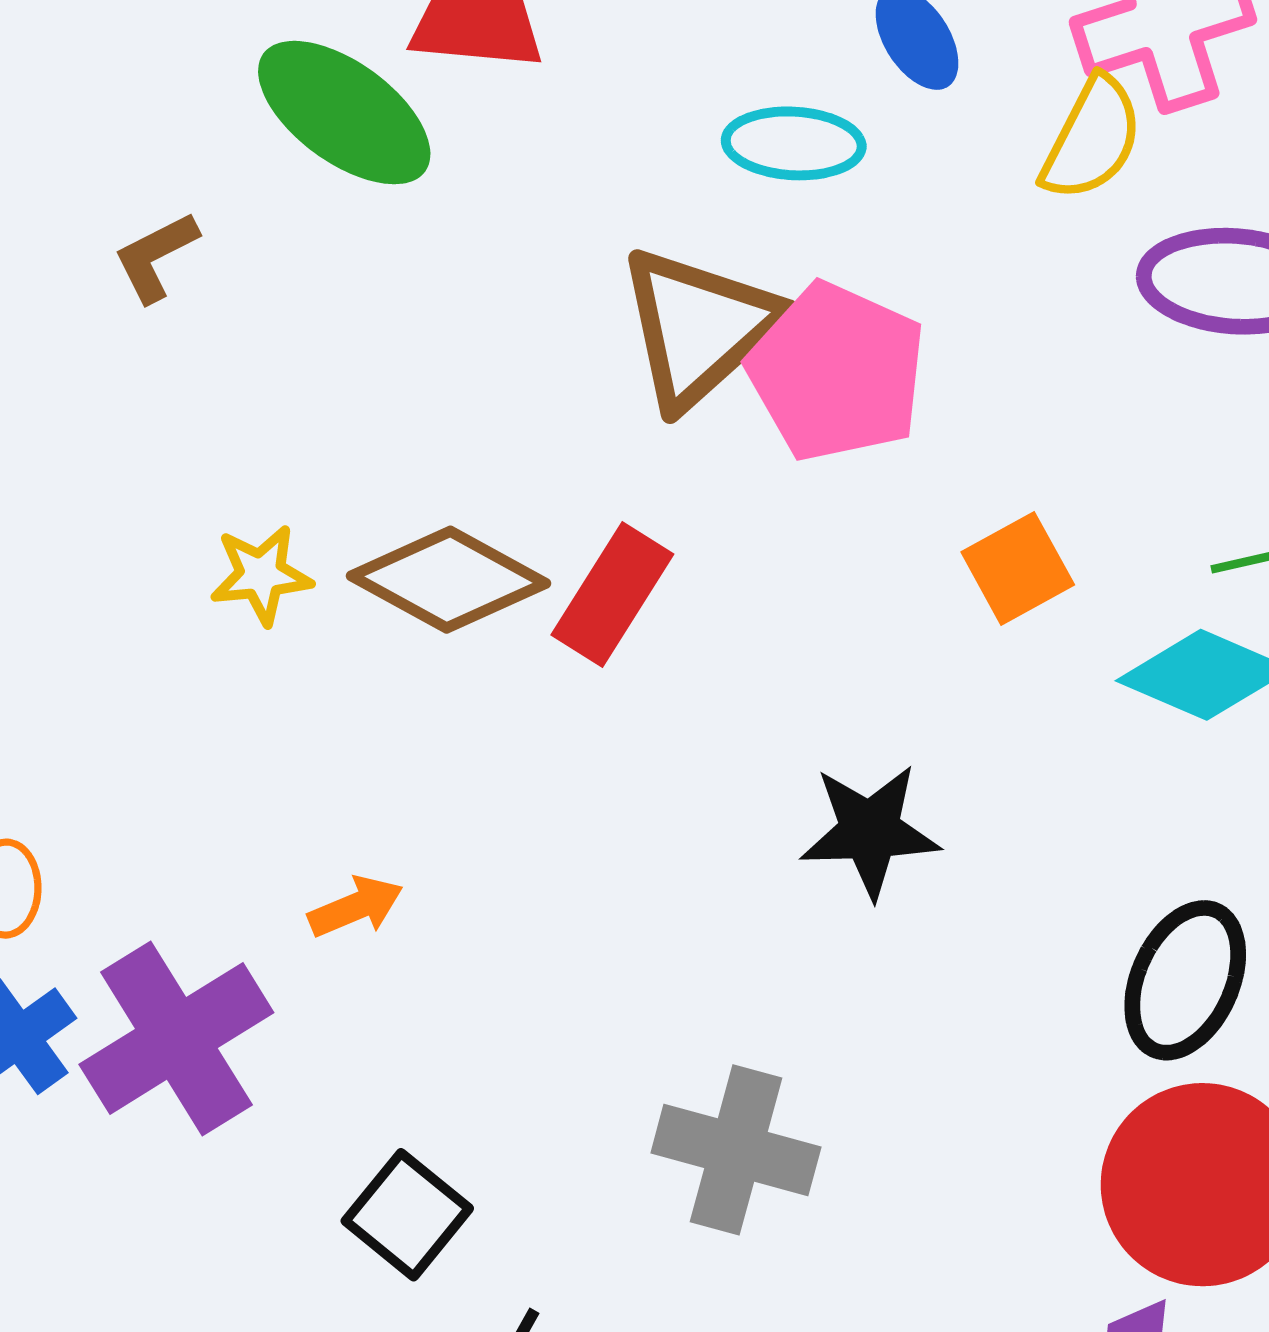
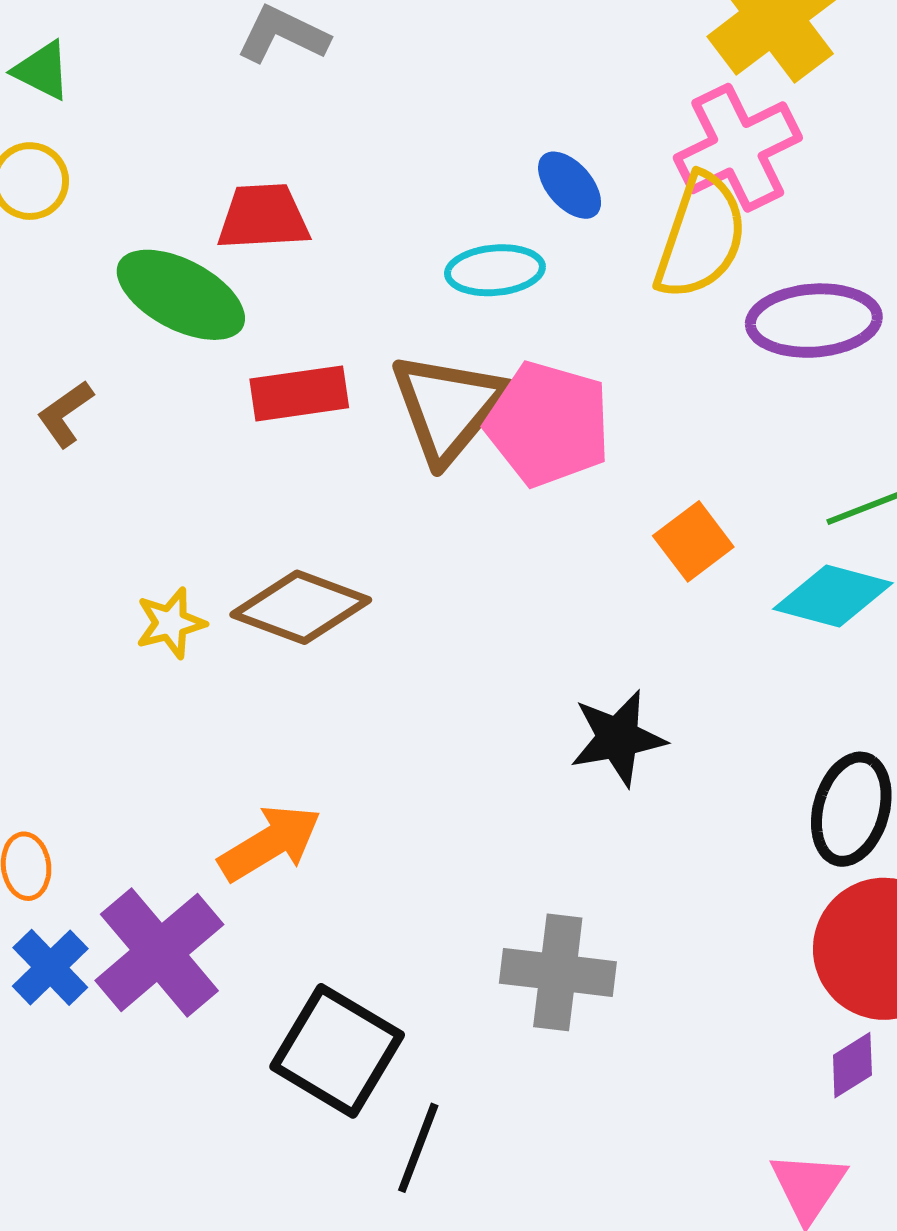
yellow semicircle: (1092, 139) -> (701, 236), size x1.4
red rectangle: (612, 594) -> (299, 393), moved, turned 58
orange arrow: (356, 907) -> (270, 843), size x1.6
black square: (407, 1215) -> (337, 1051), size x1.5

